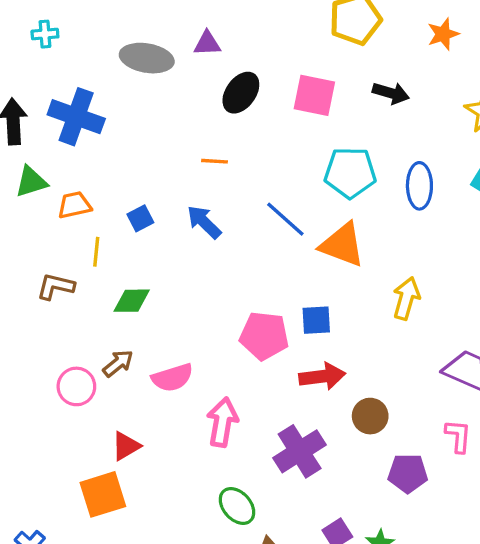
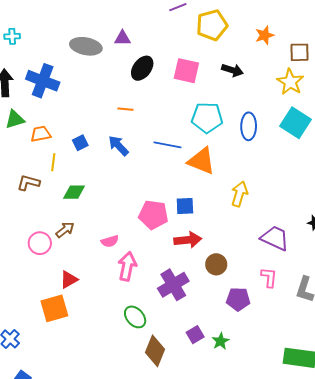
cyan cross: (45, 34) -> (12, 36), moved
blue line: (285, 219) -> (167, 145), turned -32
pink semicircle: (172, 378) -> (110, 241), moved, size x0.7

